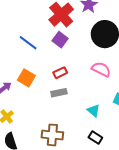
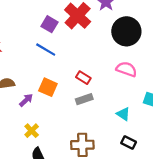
purple square: (60, 40) -> (50, 24), moved
red rectangle: (60, 73) -> (83, 78), turned 64

